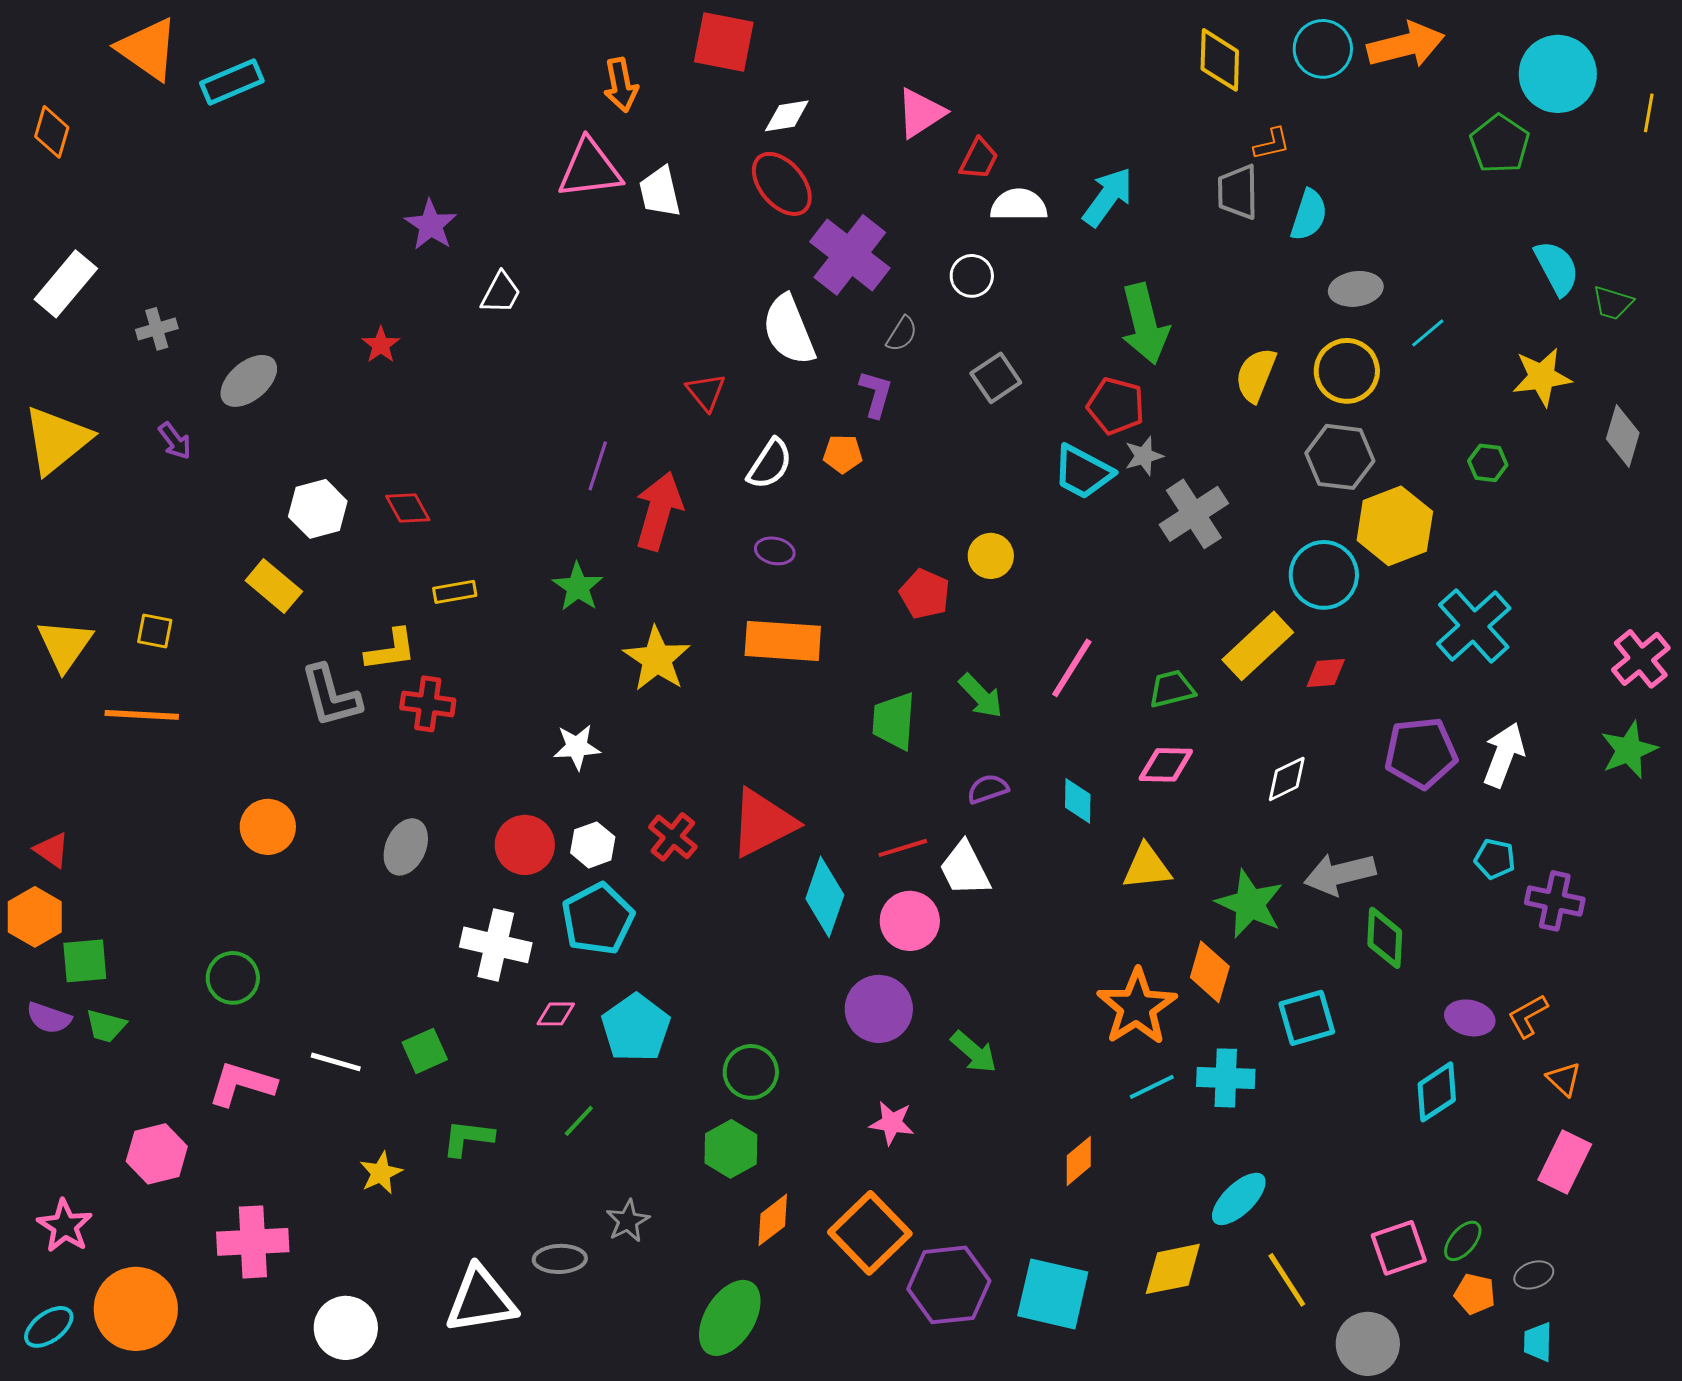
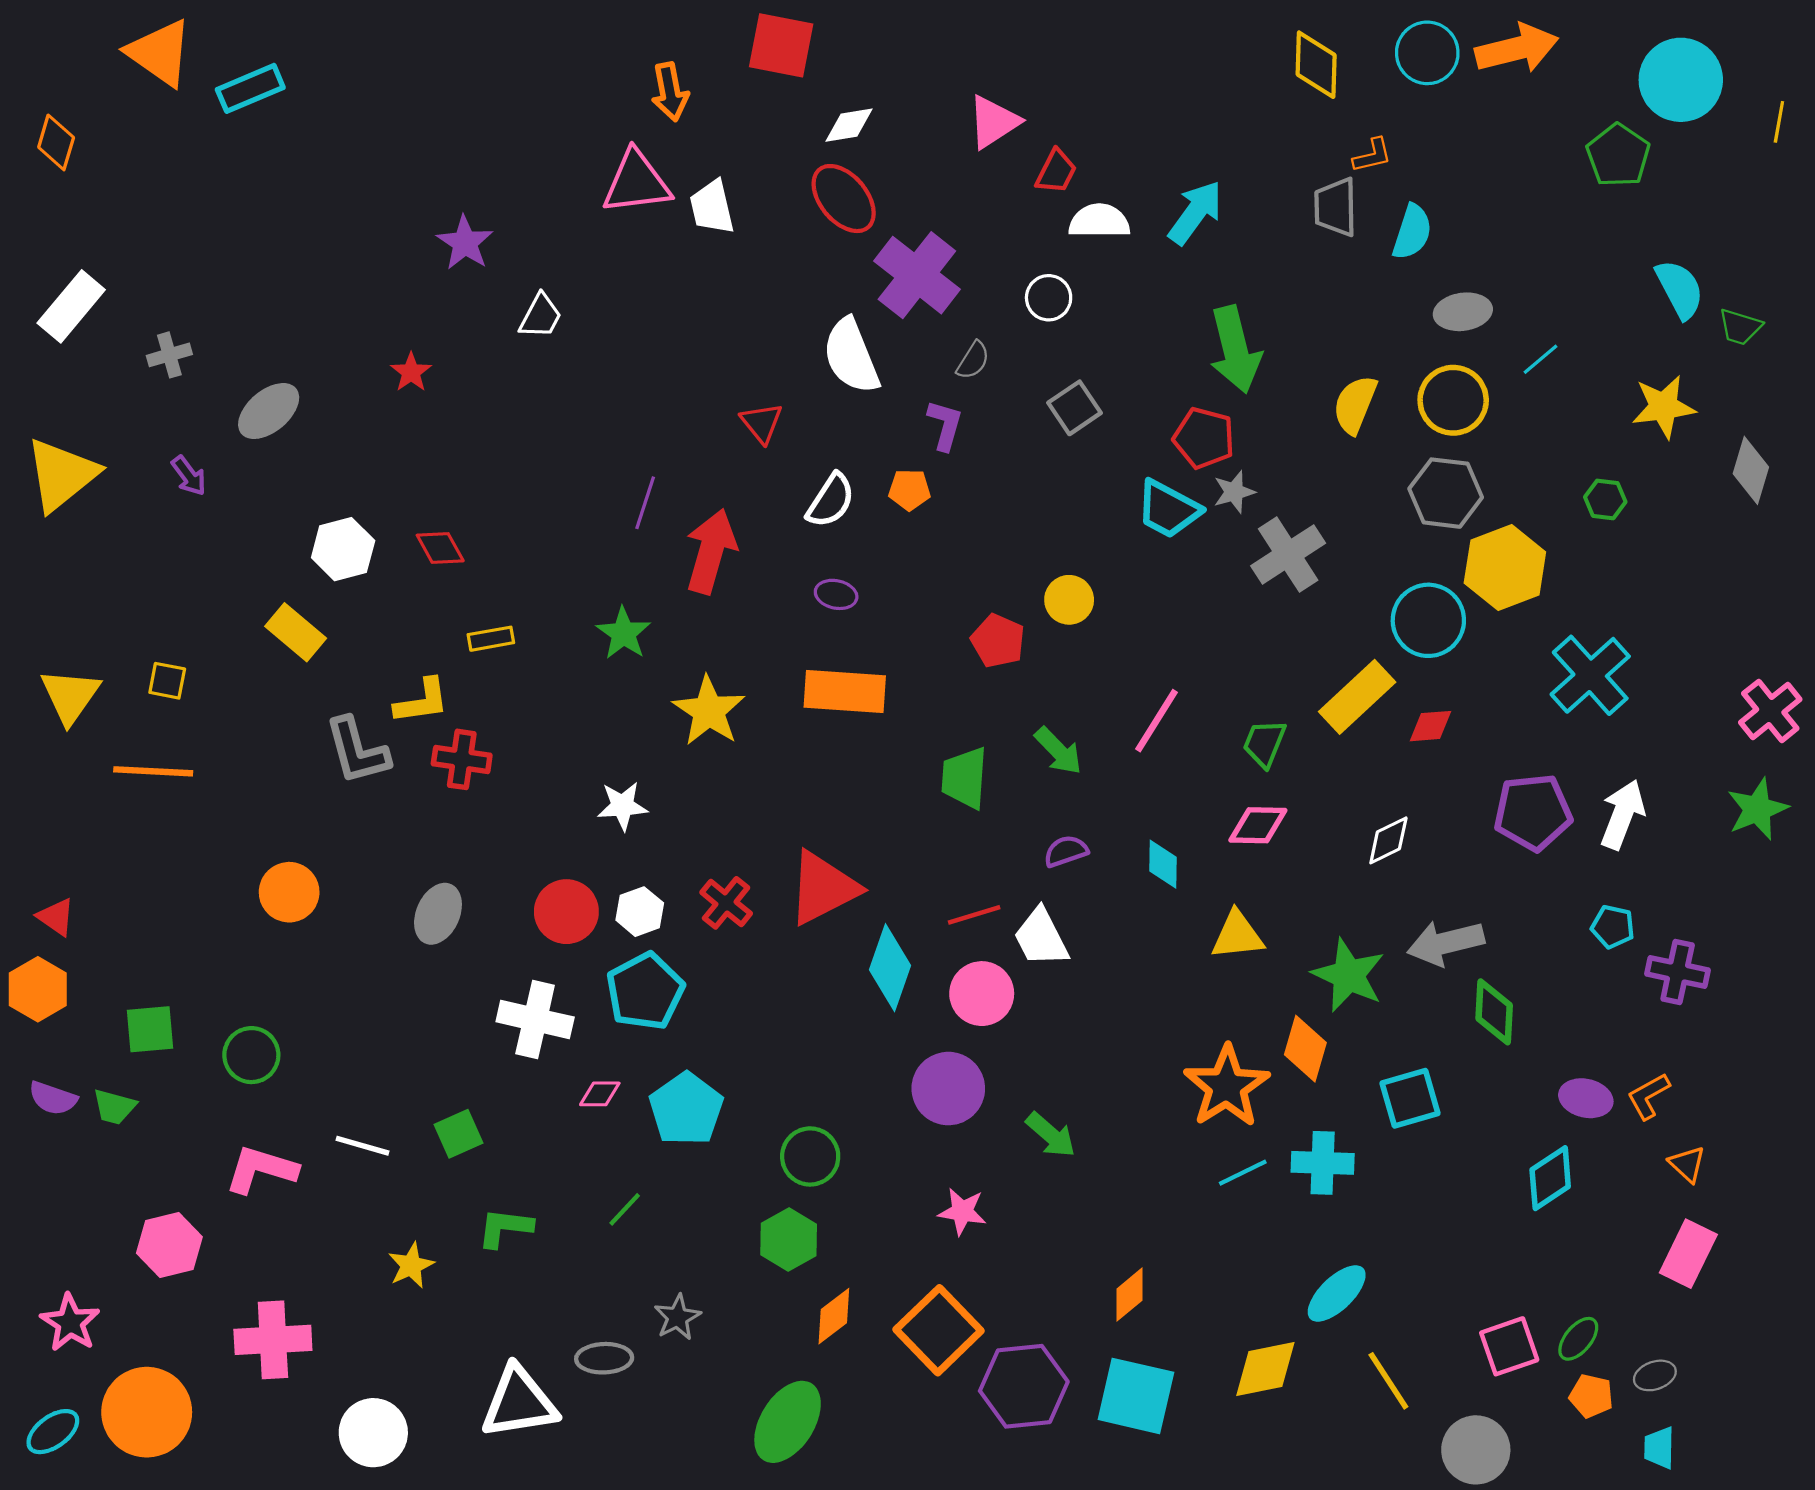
green trapezoid: (1172, 689) -> (1264, 743), turned -54
green square: (85, 961) -> (150, 1029), moved
orange diamond: (1079, 1161) -> (1130, 1295), moved

